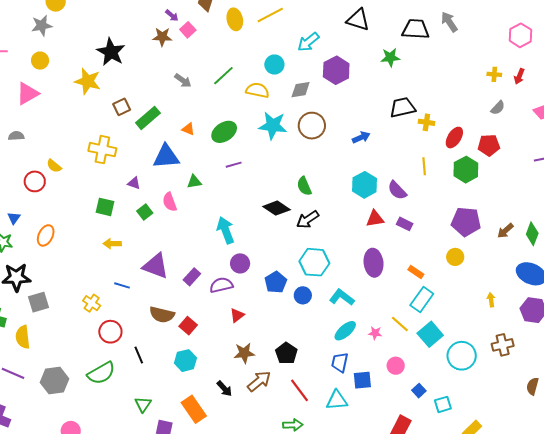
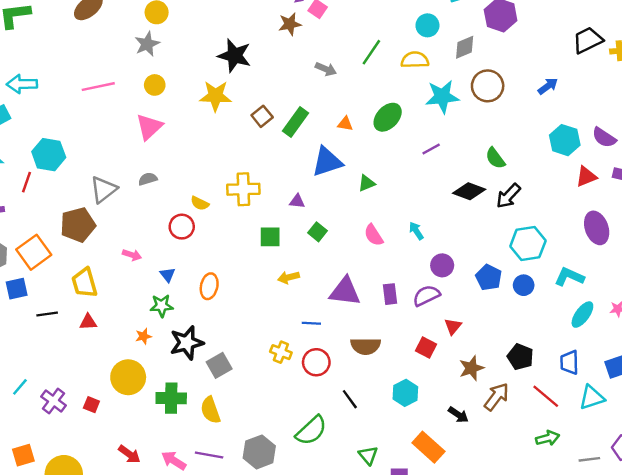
yellow cross: (102, 150) -> (243, 189), moved
purple line: (234, 165) -> (431, 149), moved
pink semicircle: (170, 202) -> (374, 235), moved
cyan arrow: (226, 230) -> (416, 231), size x0.6
purple rectangle: (192, 277) -> (390, 294), turned -36
red square: (188, 326) -> (426, 347), moved
red circle: (110, 332) -> (316, 362), moved
blue trapezoid: (340, 362) -> (569, 362), moved

